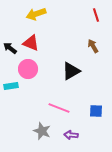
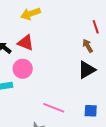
red line: (96, 15) -> (96, 27), moved
black triangle: (71, 71) -> (87, 70), moved

